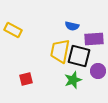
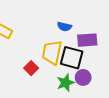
purple circle: (98, 71) -> (83, 77), moved
red square: (26, 79) -> (31, 68), moved, turned -32

